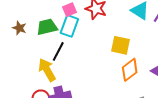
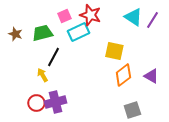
cyan rectangle: (69, 26) -> (78, 32), moved, turned 45
yellow arrow: (47, 70) -> (42, 75), size x0.6

